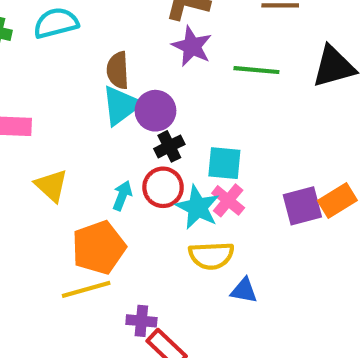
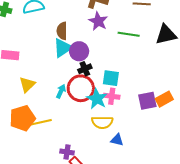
yellow triangle: (51, 185) -> (27, 85), turned 30
red circle: (163, 187) -> (81, 88), size x1.4
pink cross: (228, 200) -> (112, 96), turned -35
orange pentagon: (99, 248) -> (22, 118), moved
yellow line: (86, 289) -> (40, 122), moved

